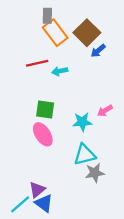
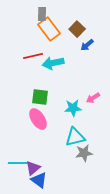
brown square: (87, 33) -> (77, 29), size x0.7
cyan arrow: (60, 71) -> (53, 63), size x1.5
cyan line: (20, 204) -> (18, 163), moved, turned 42

